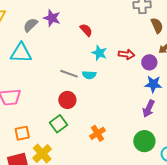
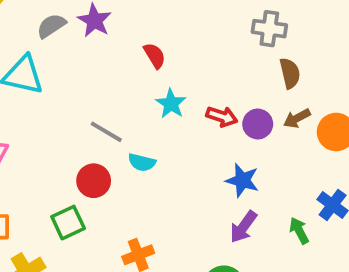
purple circle: (149, 62) -> (258, 124), moved
cyan semicircle: (89, 75) -> (142, 162), moved
blue star: (153, 84) -> (242, 180), moved

